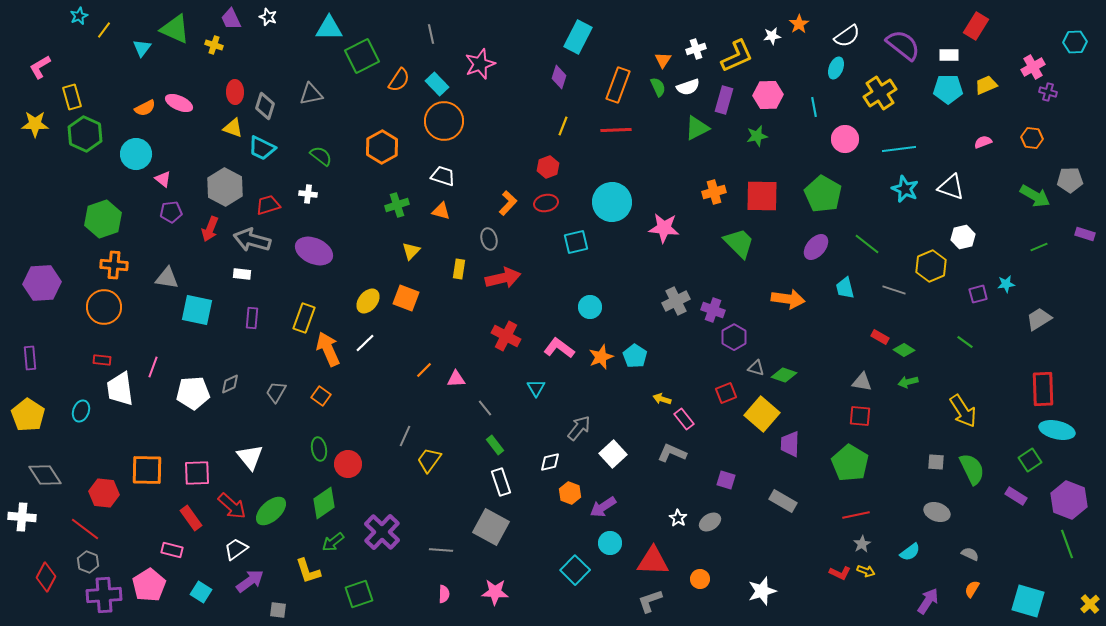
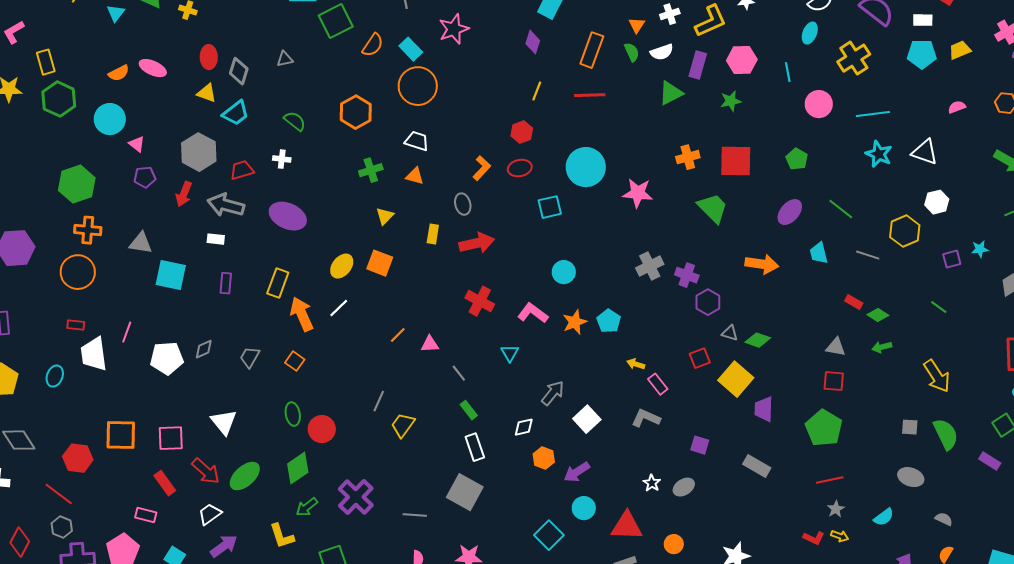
gray triangle: (311, 94) -> (285, 59), size x0.7
cyan trapezoid: (262, 148) -> (236, 113), turned -64
green pentagon: (823, 194) -> (797, 159), size x0.6

